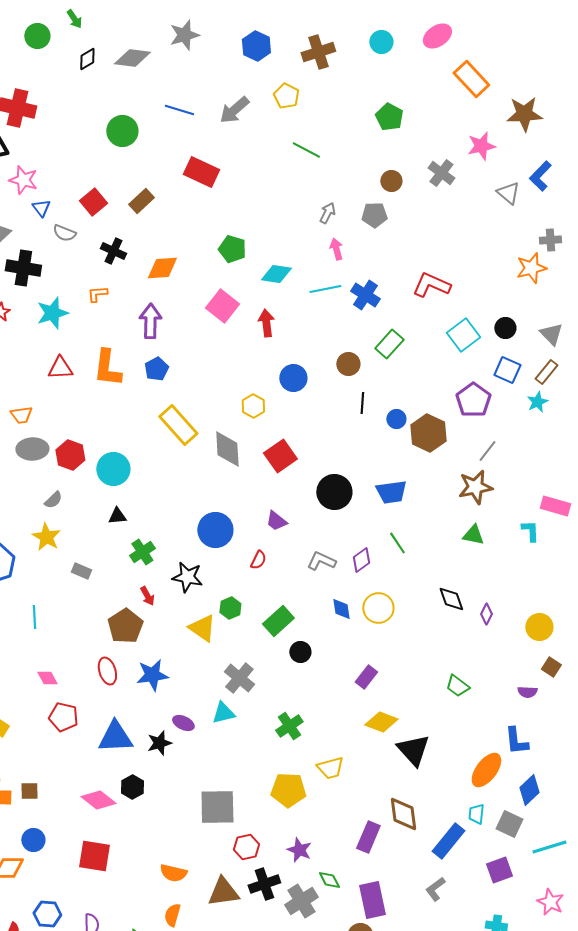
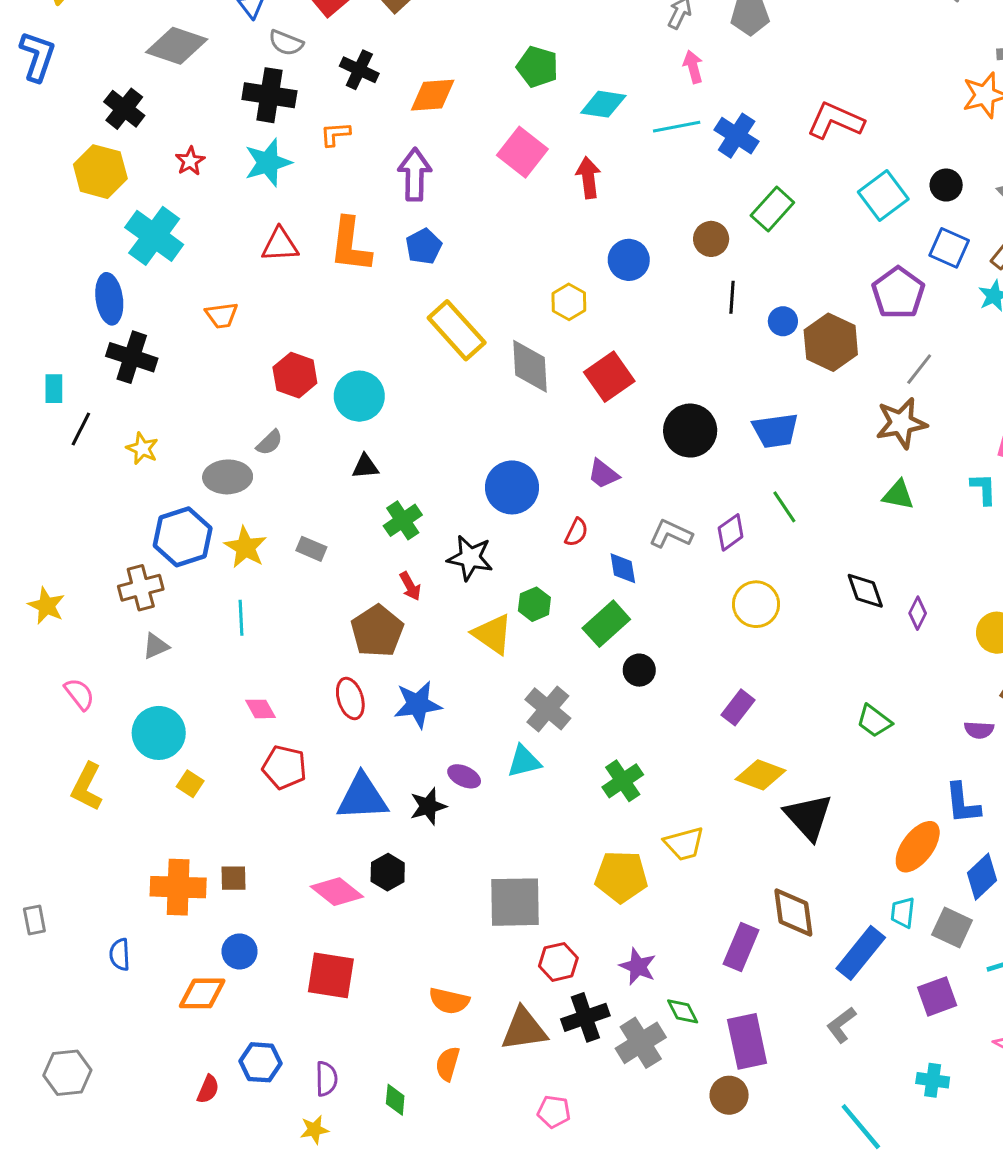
black cross: (23, 268) -> (269, 95), moved
gray ellipse: (32, 449) -> (228, 477), moved
yellow star: (46, 537) -> (246, 547), moved
blue diamond: (341, 609) -> (623, 568), moved

